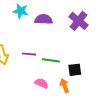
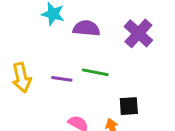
green line: (51, 60) -> (95, 72), moved

